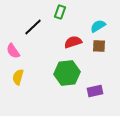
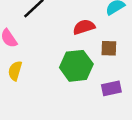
brown square: (99, 46) -> (109, 48), moved

